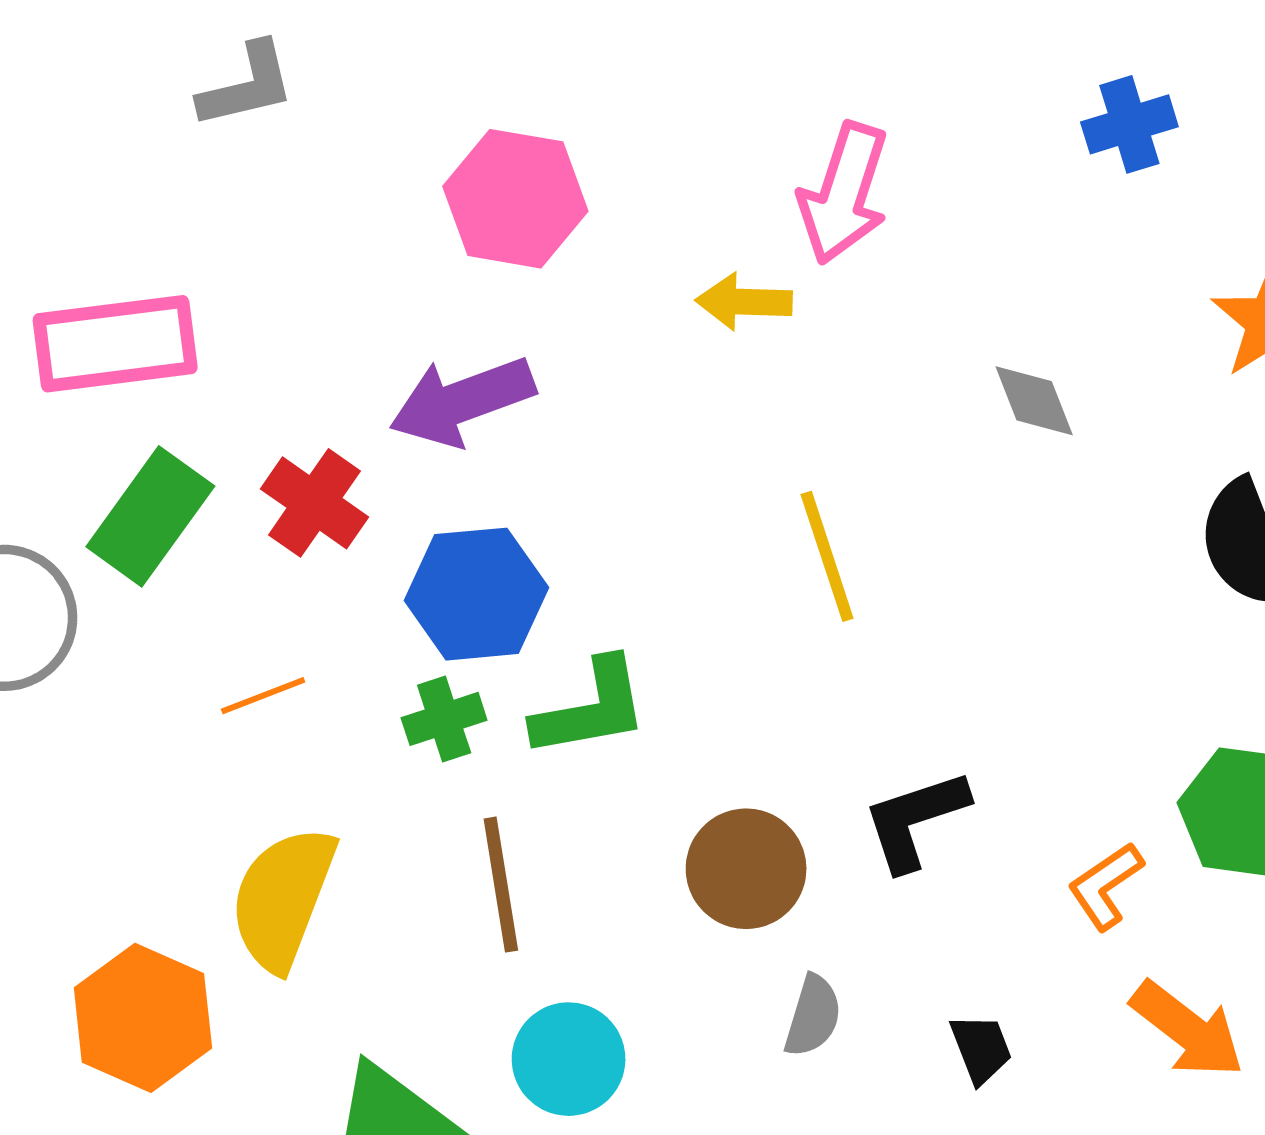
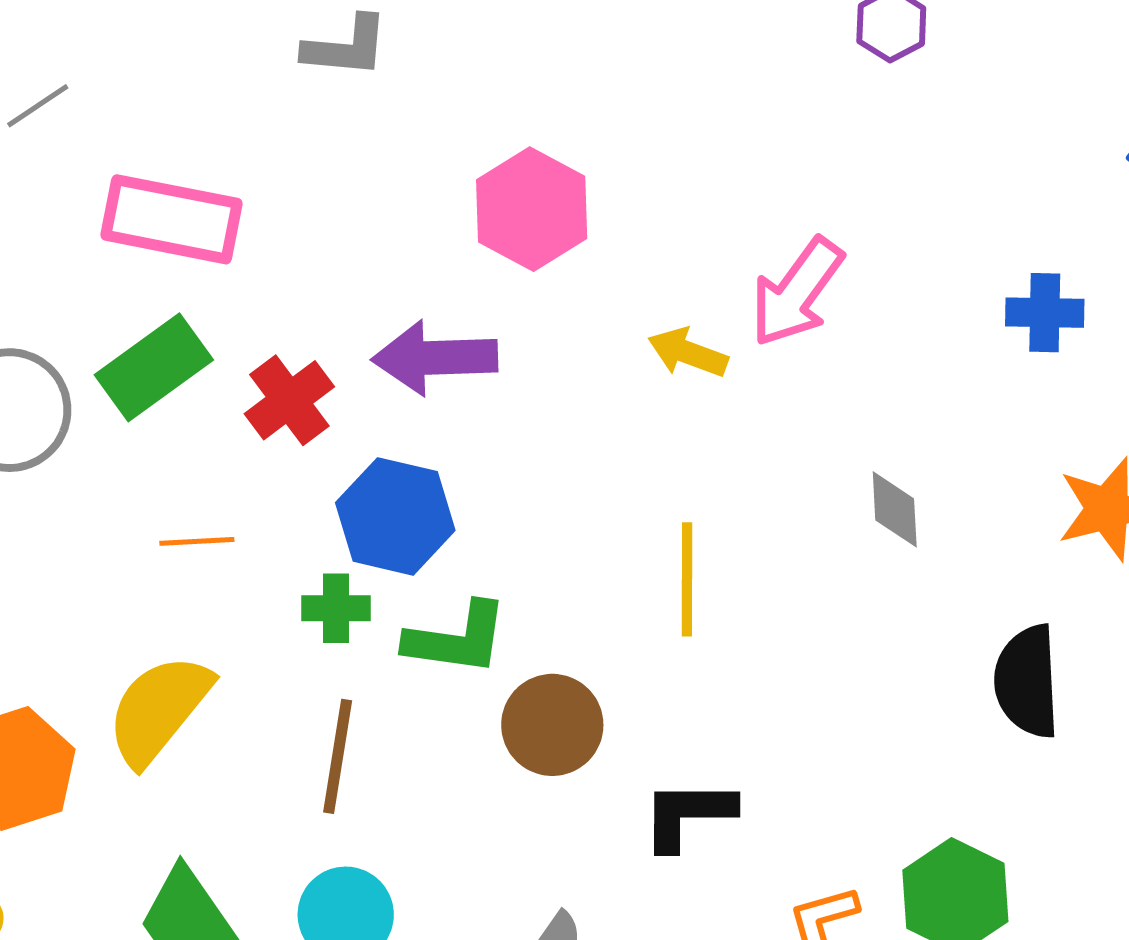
brown circle: (746, 869) -> (552, 725), moved

